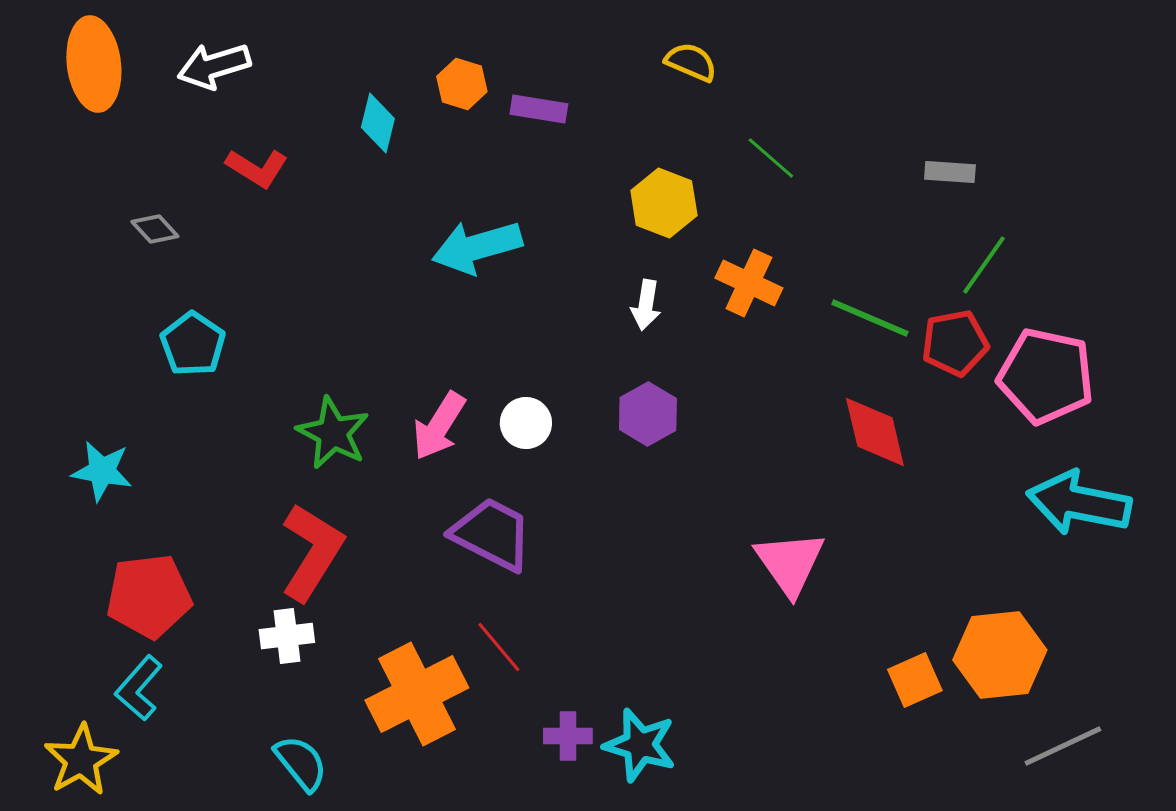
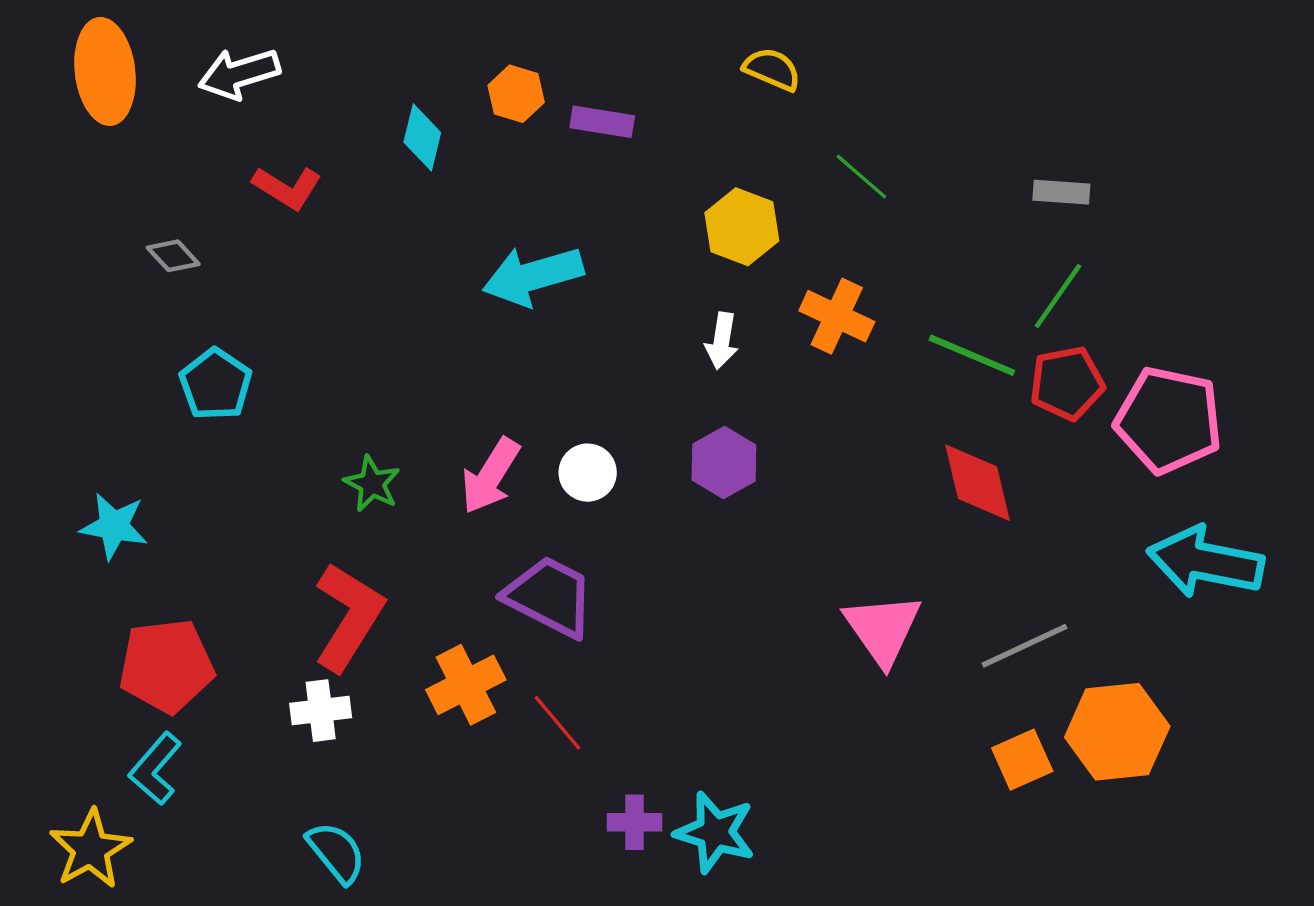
green line: (984, 265) -> (1058, 296), moved
green star: (333, 433) -> (372, 484), size x0.7
orange cross: (417, 694) -> (466, 685), moved, size x0.7
gray line: (1063, 746) -> (1024, 646), moved

